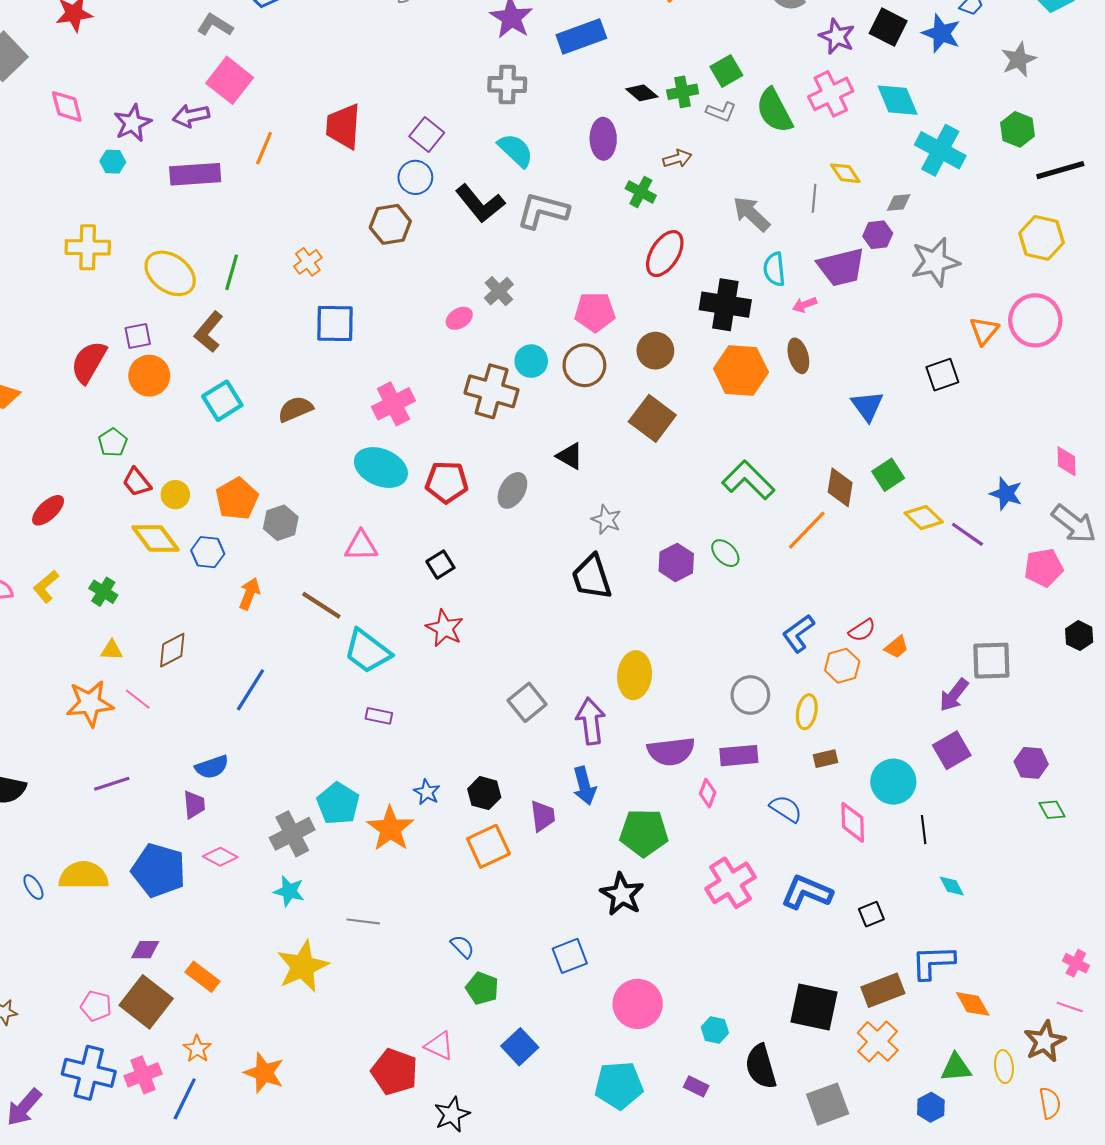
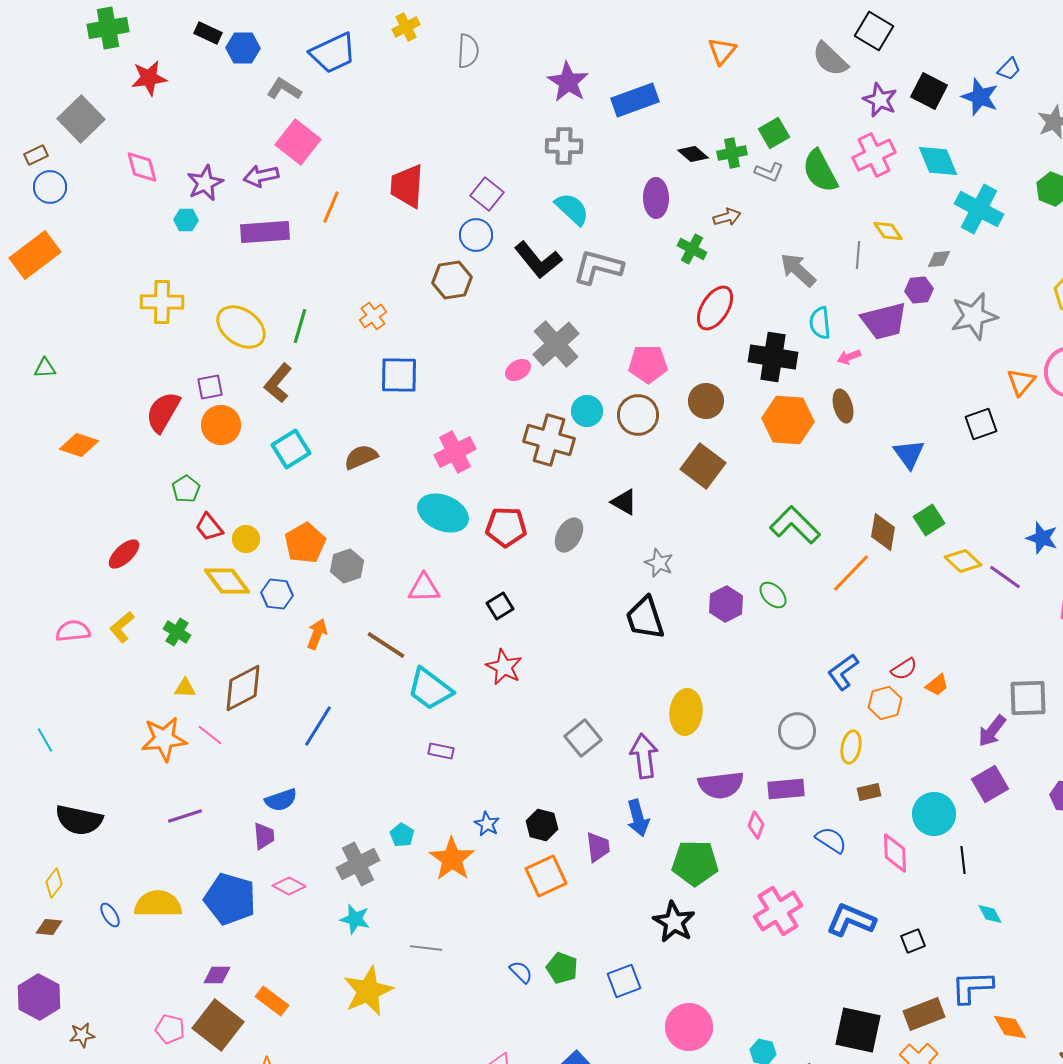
gray cross: (499, 291) -> (556, 344), size x1.6
brown diamond: (172, 650) -> (243, 688), size x1.4
cyan pentagon: (338, 804) -> (402, 835), size x0.6
green pentagon: (482, 988) -> (562, 968), moved

